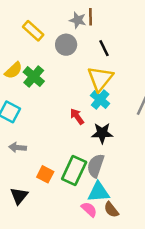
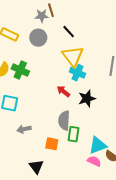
gray semicircle: (96, 166) -> (64, 121), moved
green rectangle: (74, 170) -> (74, 134), size x0.7

